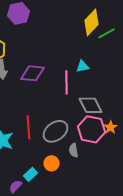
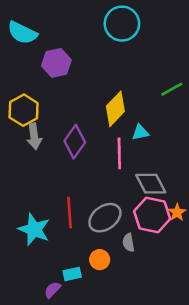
yellow diamond: (91, 22) -> (115, 109), moved
purple diamond: (32, 73) -> (75, 142), turned -60
cyan rectangle: (30, 174) -> (72, 274), turned 32

